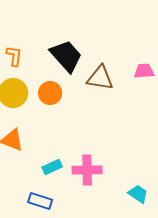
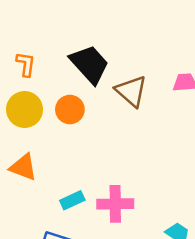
brown triangle: (100, 78) -> (131, 91), turned 32

